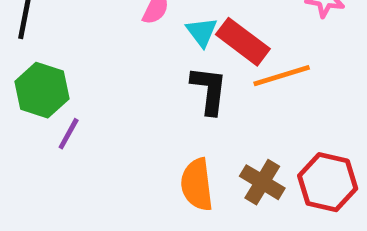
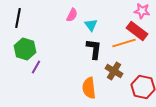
red rectangle: (243, 42) -> (137, 31), moved
brown cross: (262, 182) -> (114, 71), moved

